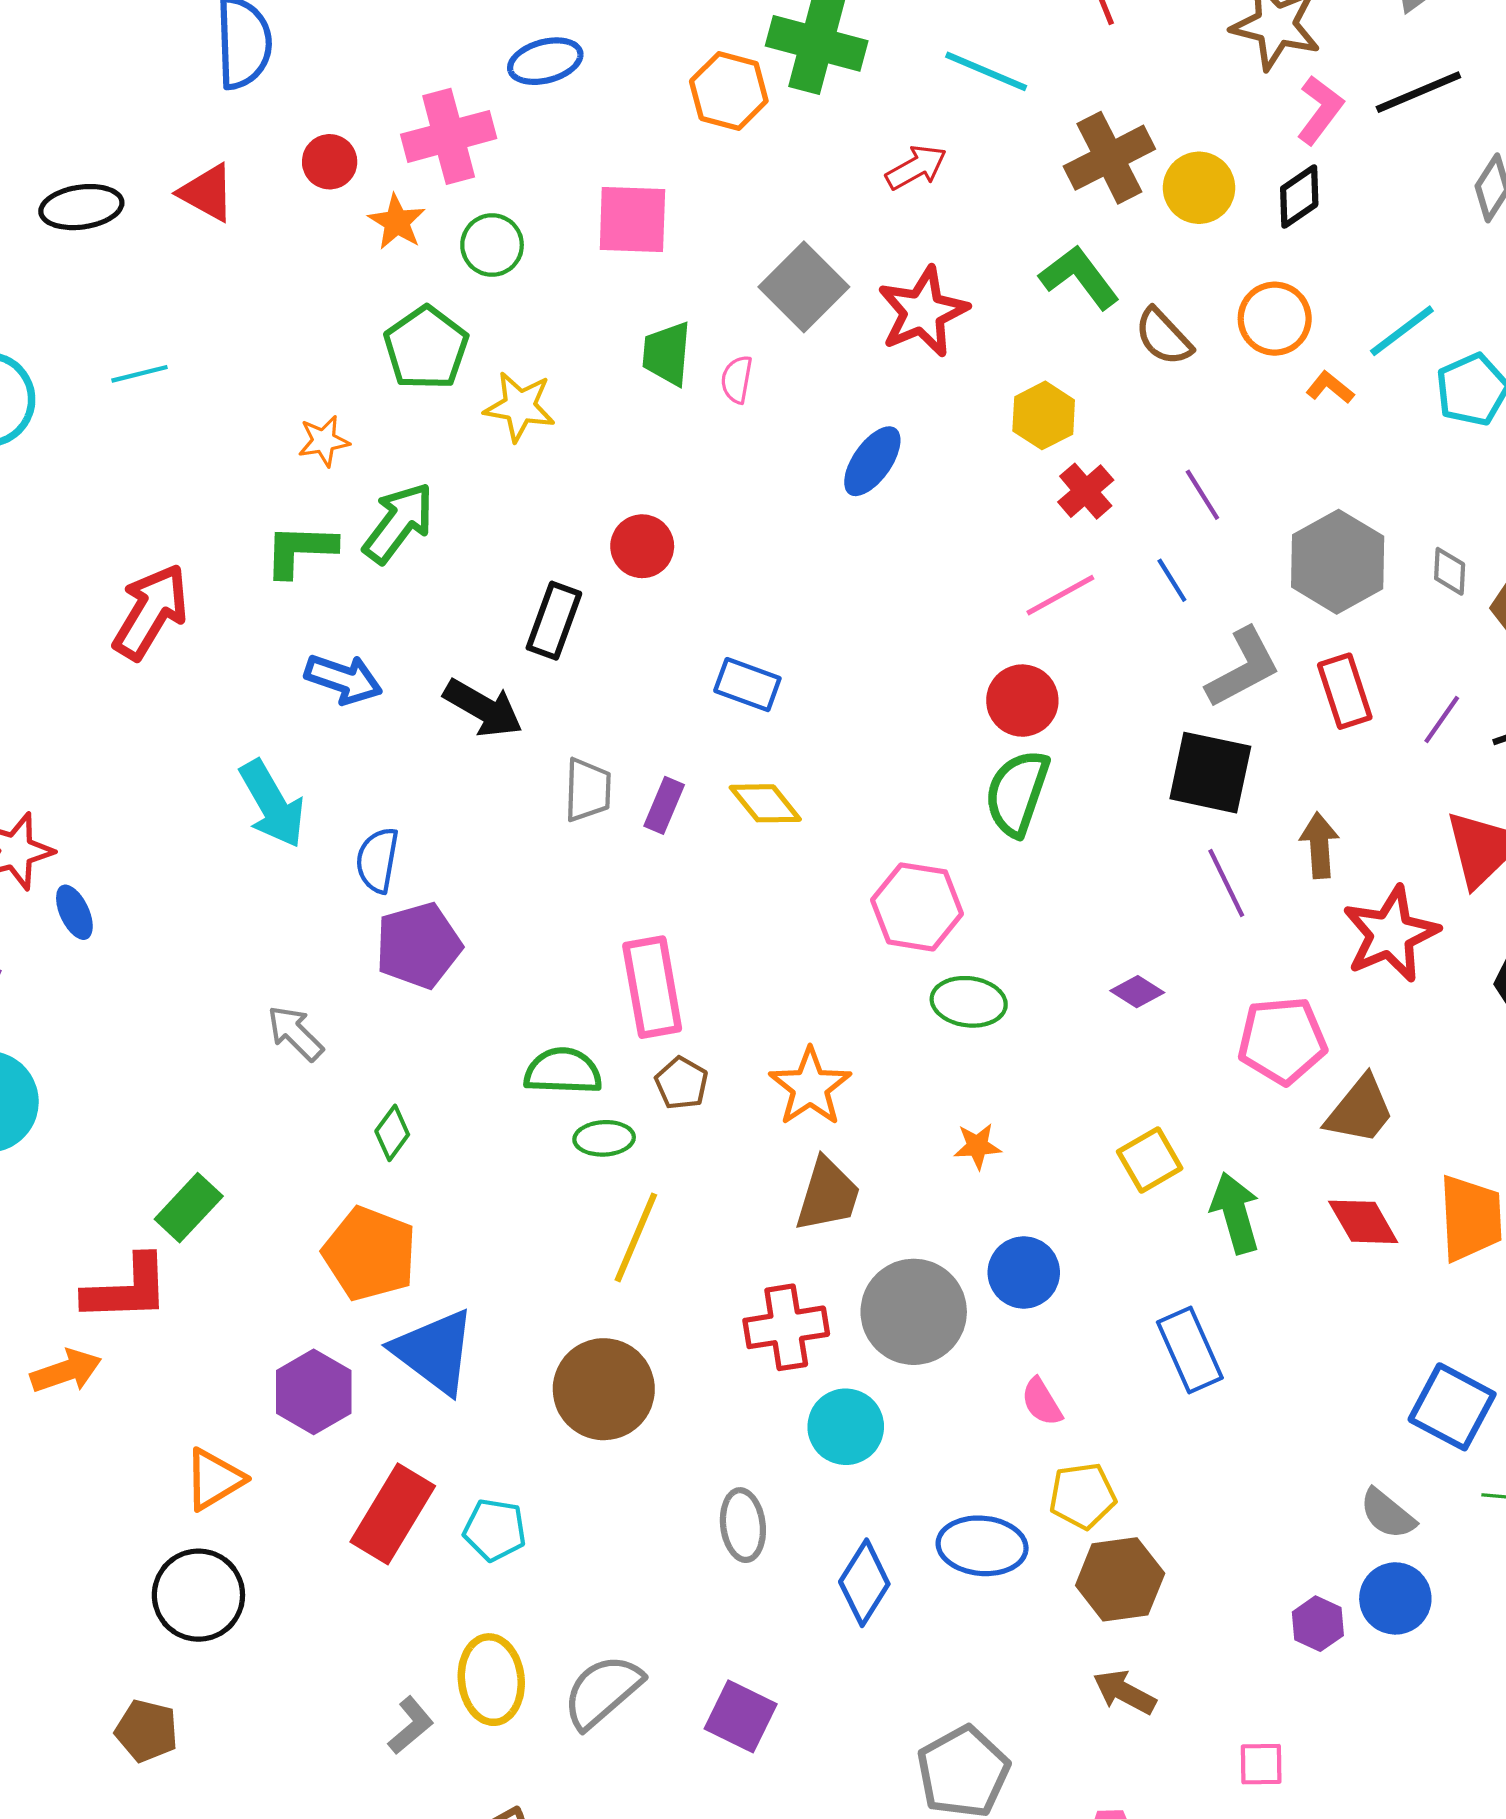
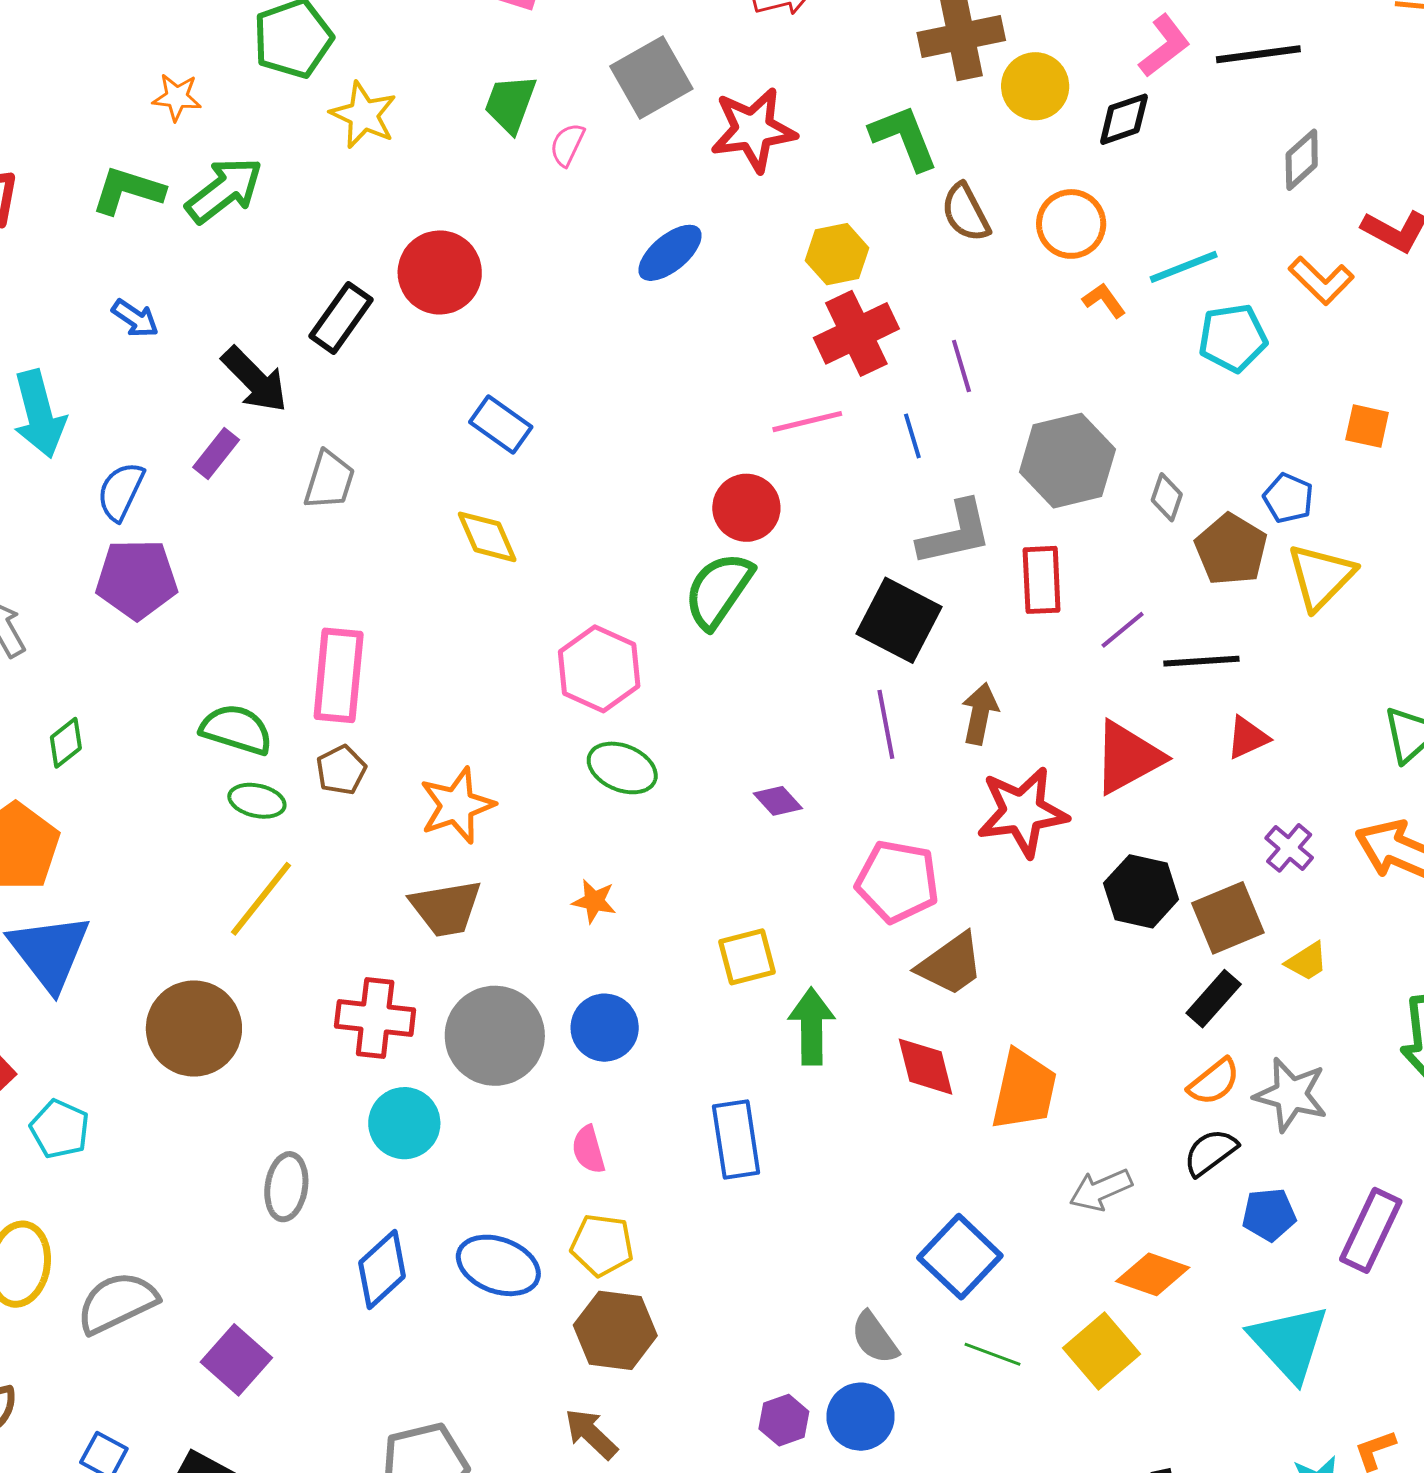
red cross: (1086, 491) -> (856, 333), size x1.5
red circle: (642, 546) -> (440, 272), size x1.4
blue arrow: (343, 679) -> (135, 318), size x0.7
purple rectangle: (664, 805) -> (216, 453), moved
brown trapezoid: (828, 1195) -> (446, 908), turned 48

